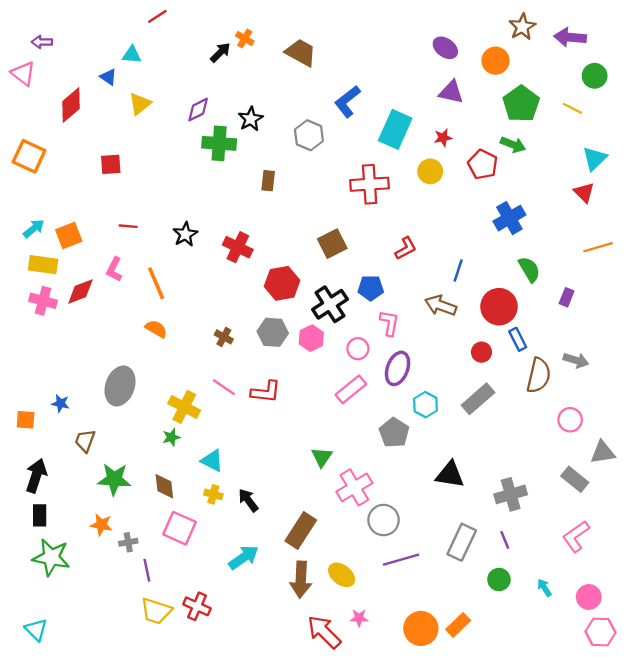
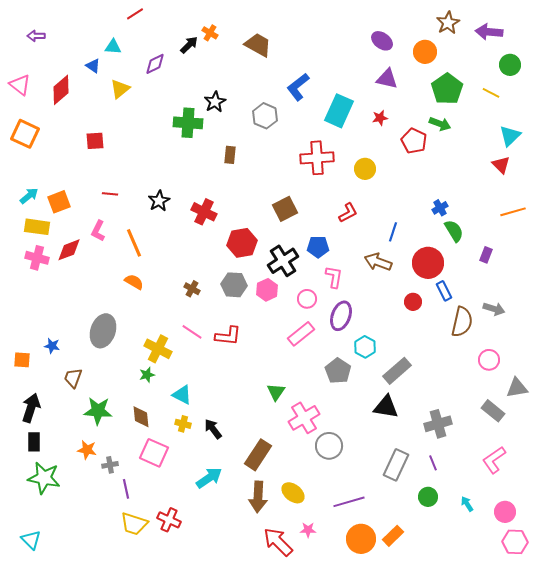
pink triangle: (23, 73) -> (20, 85), moved
purple diamond: (198, 110) -> (155, 64), moved
yellow circle: (430, 171) -> (365, 169), moved
blue cross: (509, 218) -> (440, 208), moved, size x0.6
gray rectangle: (478, 399) -> (397, 371), moved
purple line: (401, 560) -> (349, 502), moved

